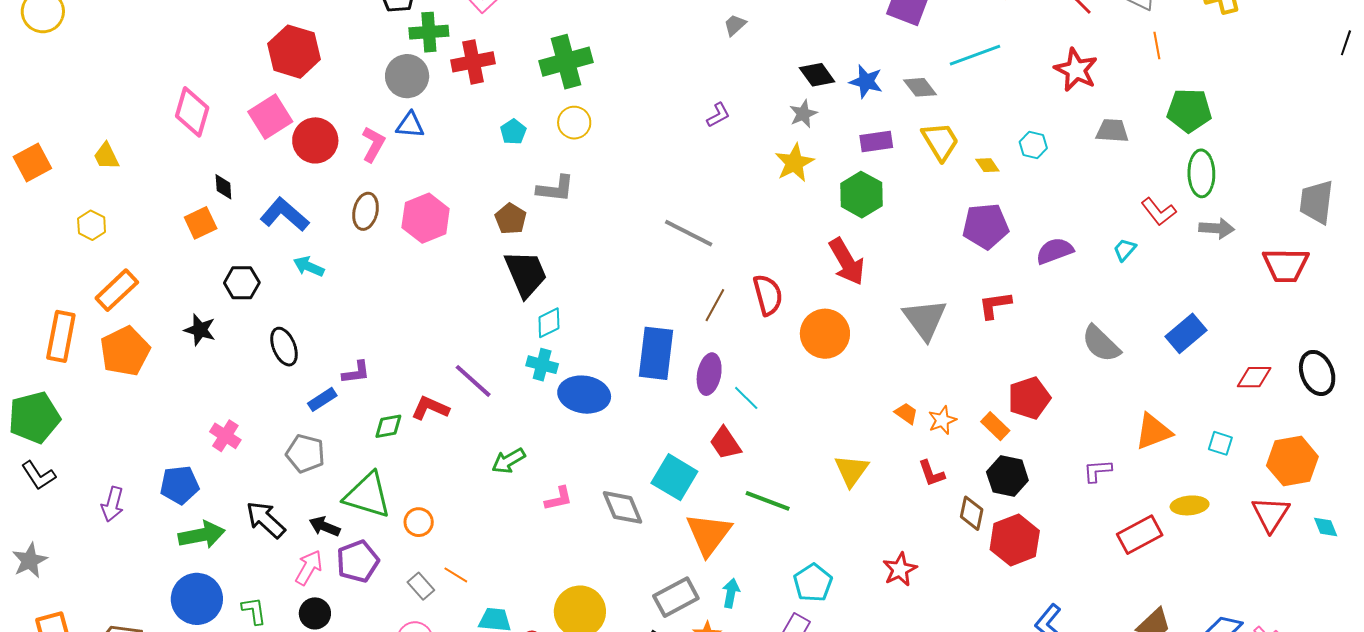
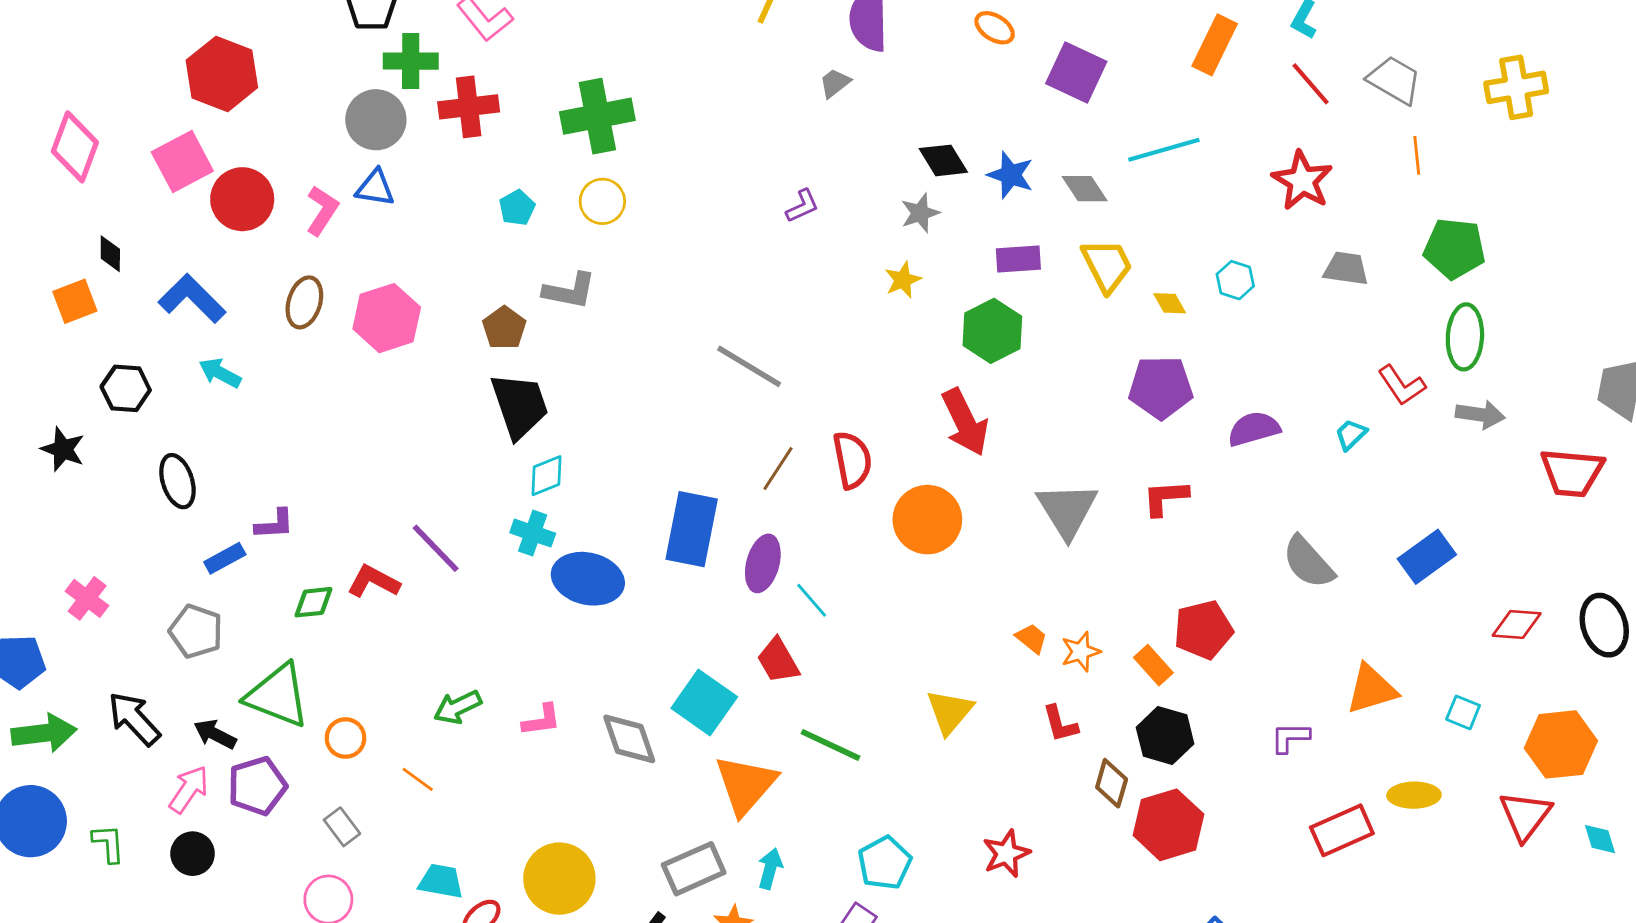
yellow star: (794, 163) -> (903, 280), size x0.7
green arrow: (508, 461) -> (458, 707), moved
orange line: (456, 575) -> (418, 779), moved

